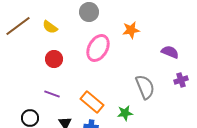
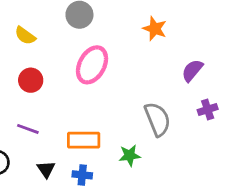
orange star: (131, 30) -> (155, 29), moved, turned 30
purple semicircle: (170, 52) -> (192, 70), turned -72
orange rectangle: (92, 102) -> (84, 140), turned -40

